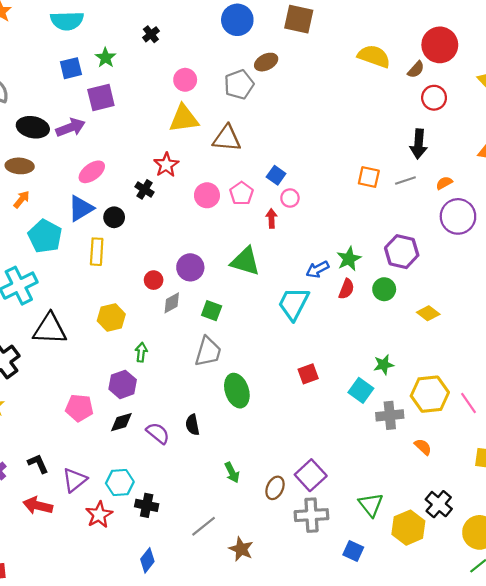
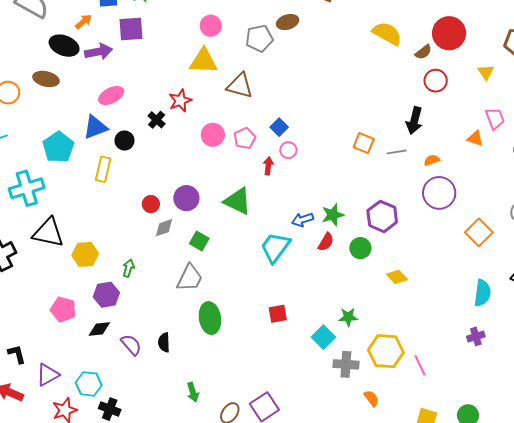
orange arrow: (22, 199) -> (84, 22), moved
yellow hexagon: (111, 317) -> (85, 254), moved

